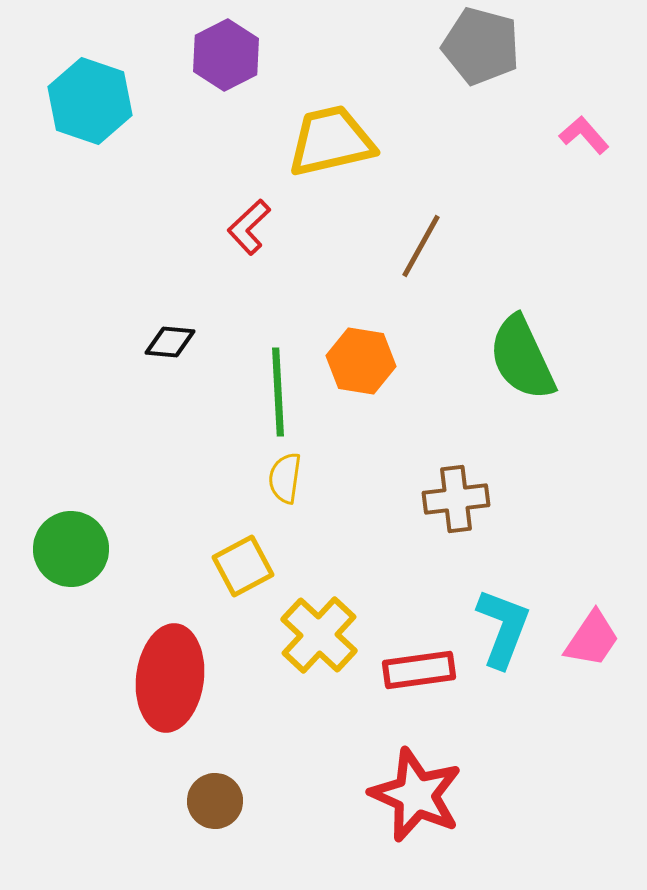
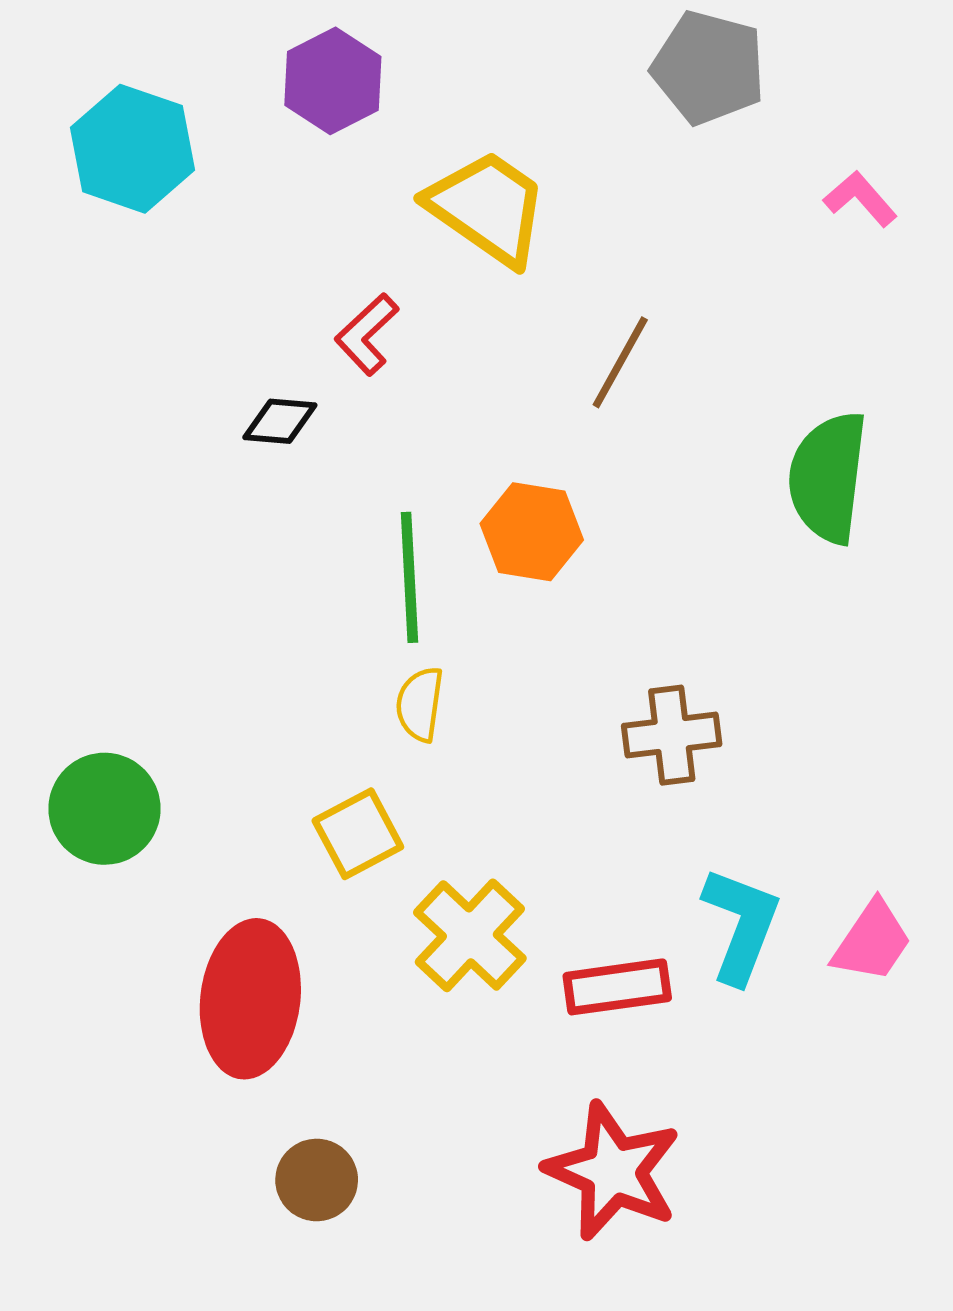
yellow trapezoid: (331, 141) -> (488, 208), turned 48
black diamond: (170, 342) -> (280, 421), moved
green semicircle: (522, 358) -> (828, 477), moved, turned 32

